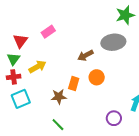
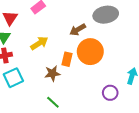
yellow arrow: (38, 67) -> (39, 43), moved
orange circle: (97, 77) -> (90, 52), size x1.6

